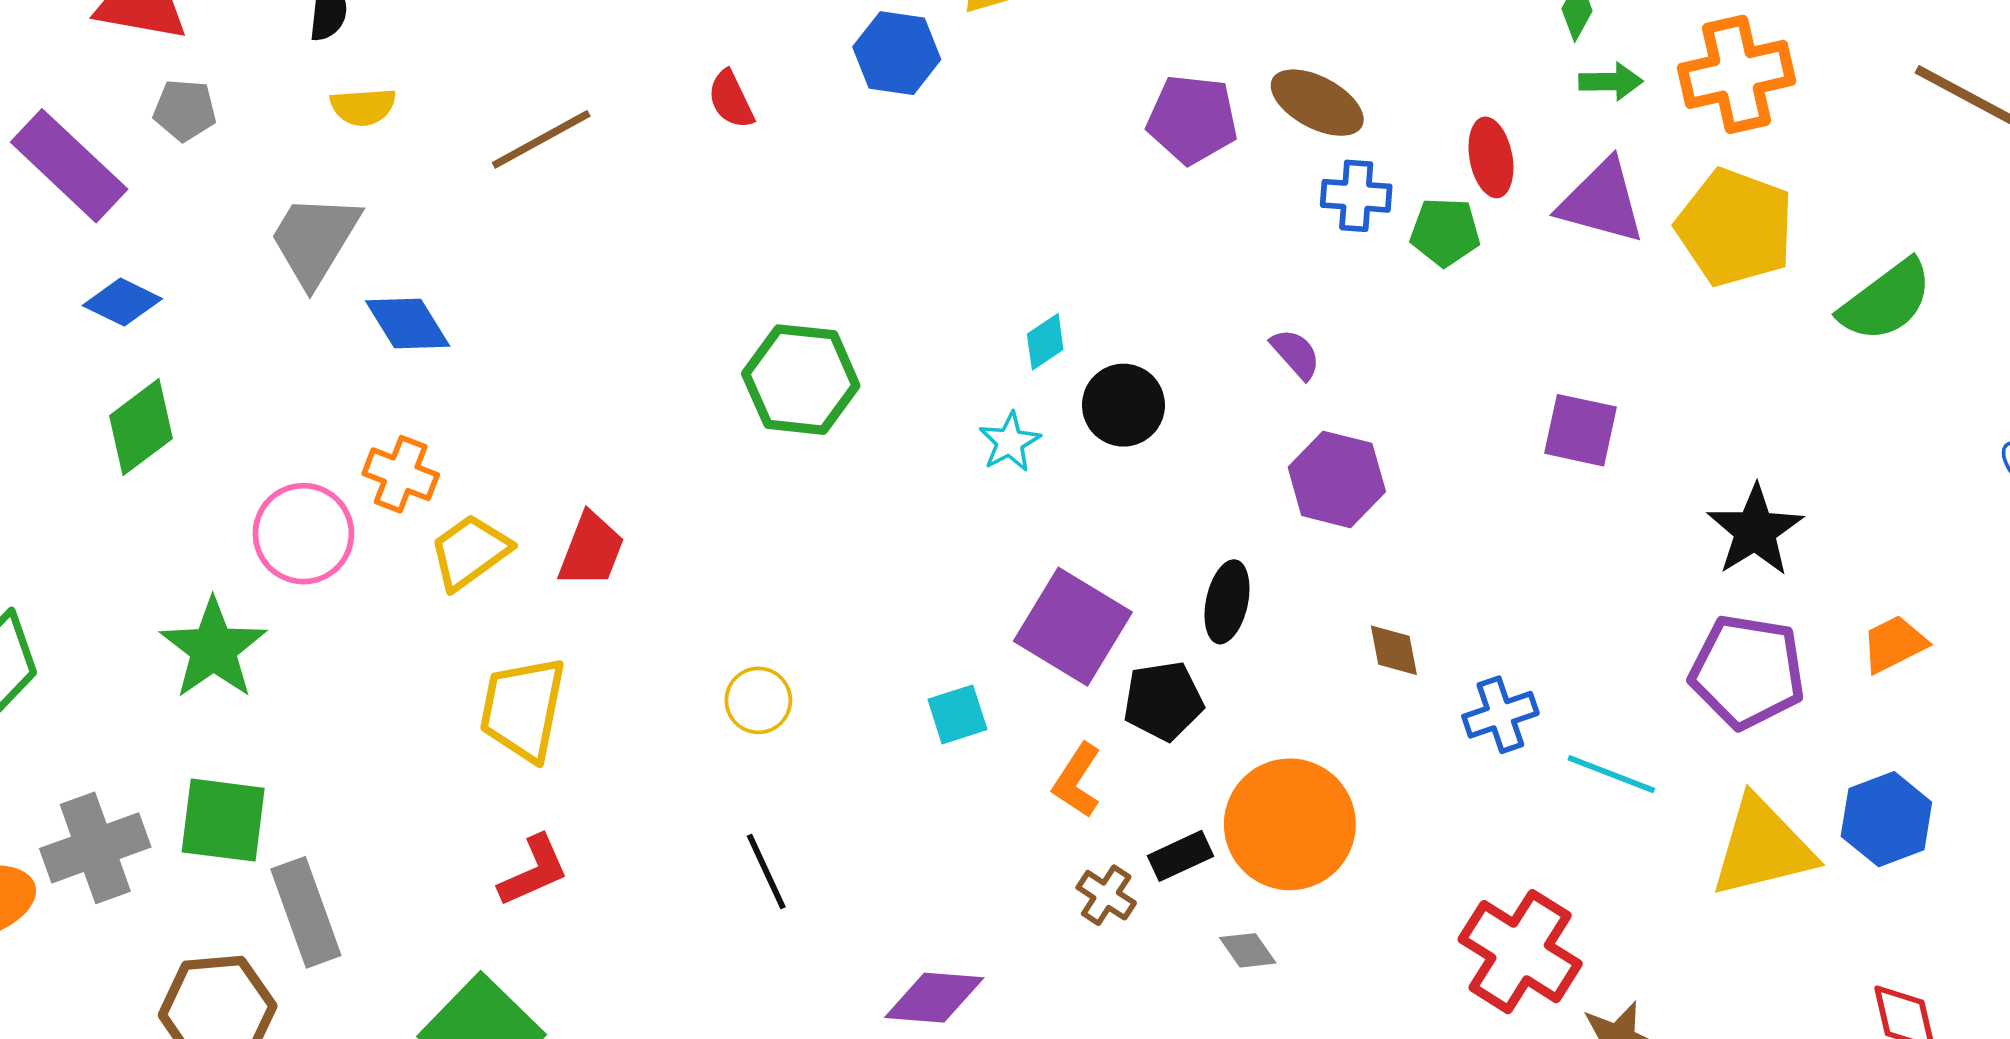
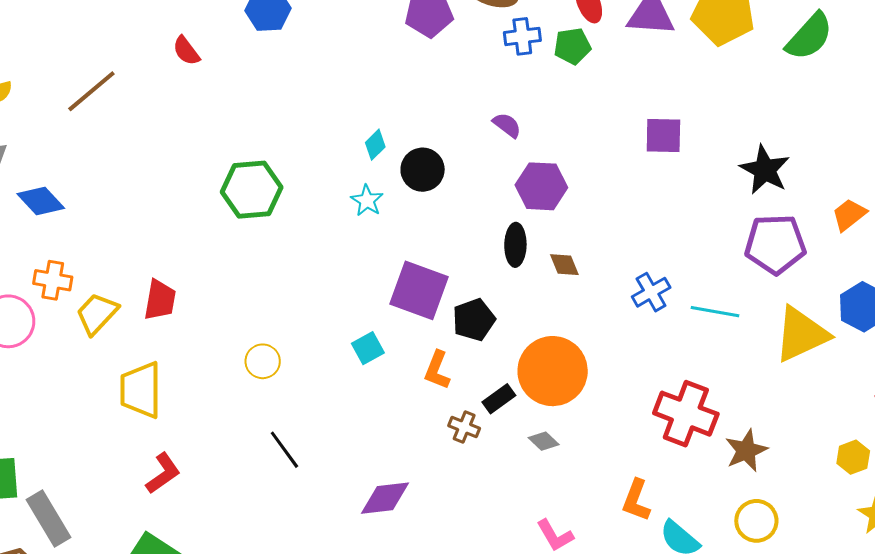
black ellipse: (1227, 602) -> (515, 245), moved
brown diamond: (1394, 650) -> (564, 265), moved

